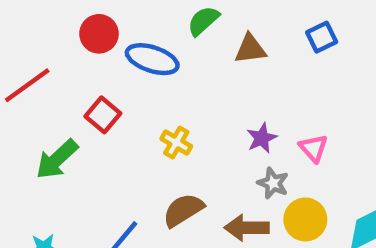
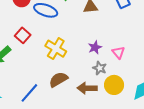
yellow cross: (176, 143) -> (56, 49), size x1.5

